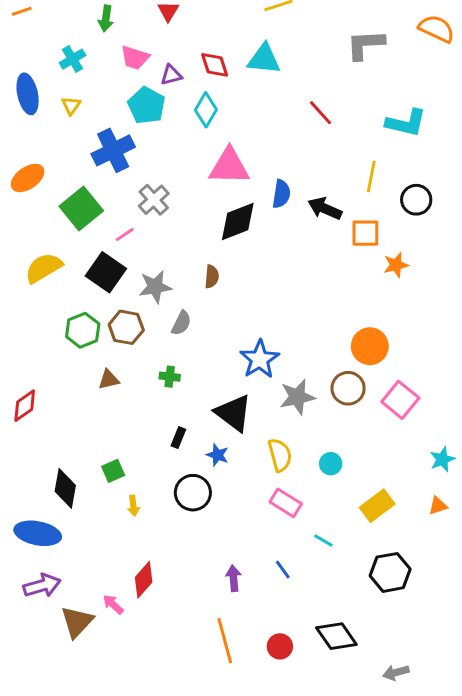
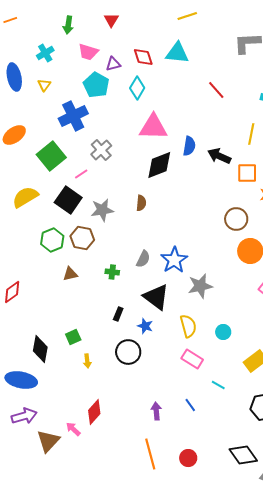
gray semicircle: (181, 323) -> (143, 259), moved
brown circle: (348, 388) -> (236, 219), moved
black diamond: (336, 636) -> (243, 455), moved

